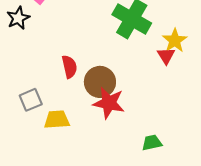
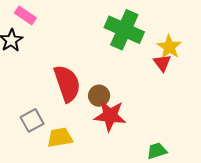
red semicircle: (69, 67) -> (67, 84), size x1.6
brown circle: (100, 82) -> (99, 96), size x0.7

